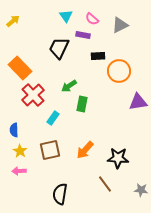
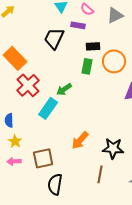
green arrow: (69, 86) -> (64, 89), moved
green rectangle: (82, 104) -> (87, 66), moved
cyan rectangle: (53, 118) -> (48, 108), size x1.5
brown square: (50, 150) -> (43, 158), moved
brown line: (105, 184) -> (100, 174), turned 48

